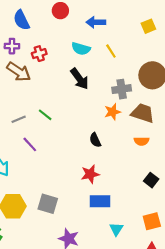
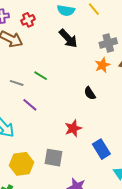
gray line: (19, 119) -> (17, 83), turned 48
red star: (90, 174) -> (73, 128), moved
blue rectangle: (100, 201) -> (101, 149), turned 66

